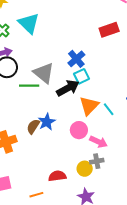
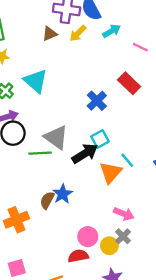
red rectangle: (109, 30) -> (129, 83), turned 66
blue cross: (76, 59) -> (97, 101), moved
cyan line: (109, 109) -> (127, 160), moved
pink circle: (79, 130) -> (88, 237), moved
gray cross: (97, 161) -> (123, 236), turned -32

